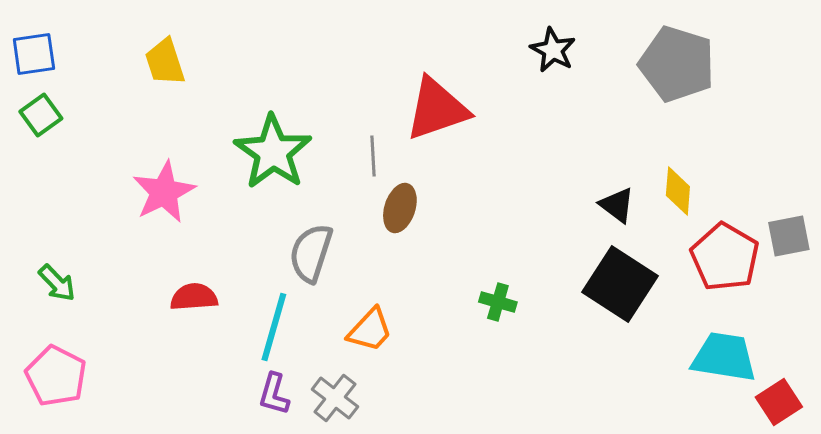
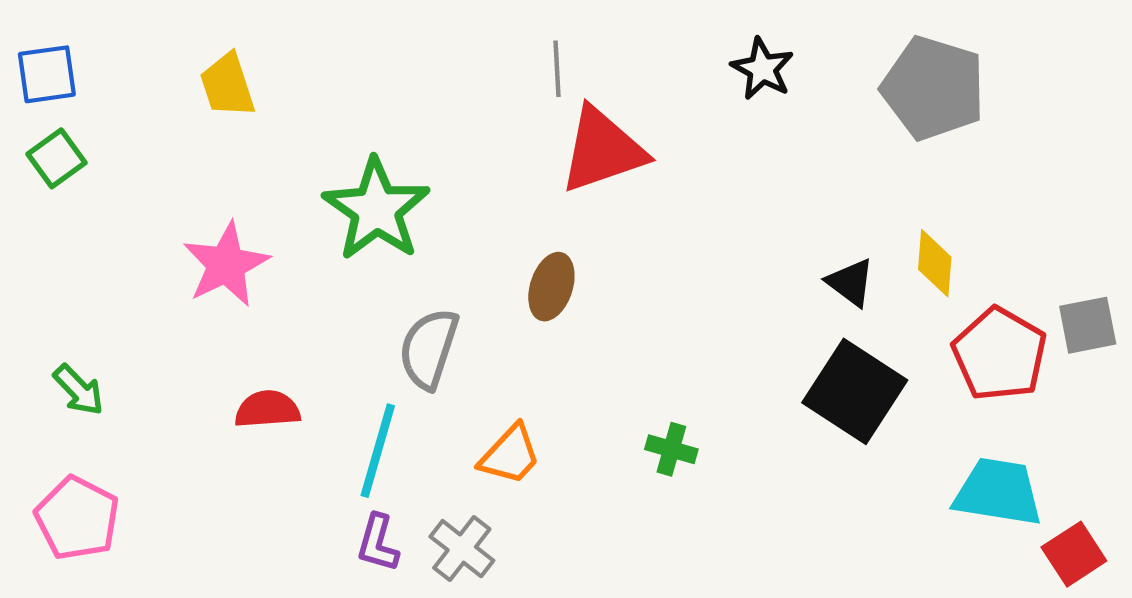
gray line: (373, 156) -> (557, 69), moved
green cross: (498, 302) -> (671, 449), moved

